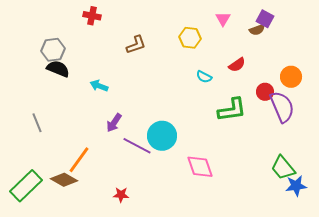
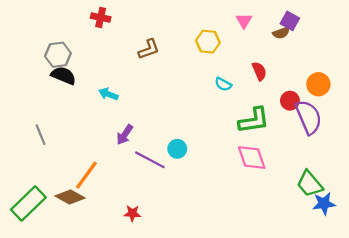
red semicircle: (237, 65) -> (259, 71), turned -78
cyan circle: (162, 136) -> (177, 149), size x0.6
pink diamond: (200, 167) -> (252, 158), moved

